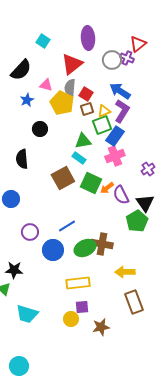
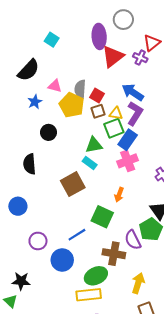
gray circle: (112, 60) -> (123, 20), moved
red triangle: (72, 64) -> (113, 56), moved
yellow triangle: (104, 111) -> (116, 113), turned 32
green square: (91, 183) -> (102, 217), moved
orange arrow: (107, 188) -> (119, 195), turned -32
purple semicircle: (121, 195) -> (133, 240), moved
green ellipse: (85, 248) -> (96, 276), moved
yellow arrow: (125, 272) -> (138, 283), turned 108

